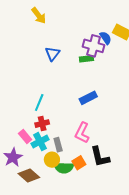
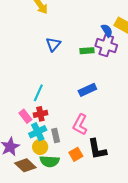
purple cross: (94, 46) -> (106, 45), moved
pink rectangle: (25, 136) -> (25, 116), moved
yellow circle: (52, 160) -> (40, 147), moved
green semicircle: (64, 168) -> (50, 161), moved

